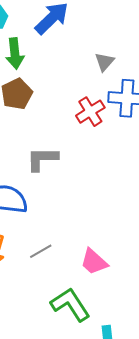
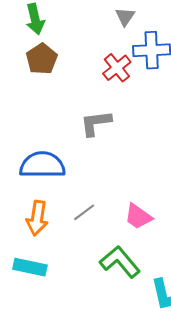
gray L-shape: (42, 159) -> (96, 123), moved

